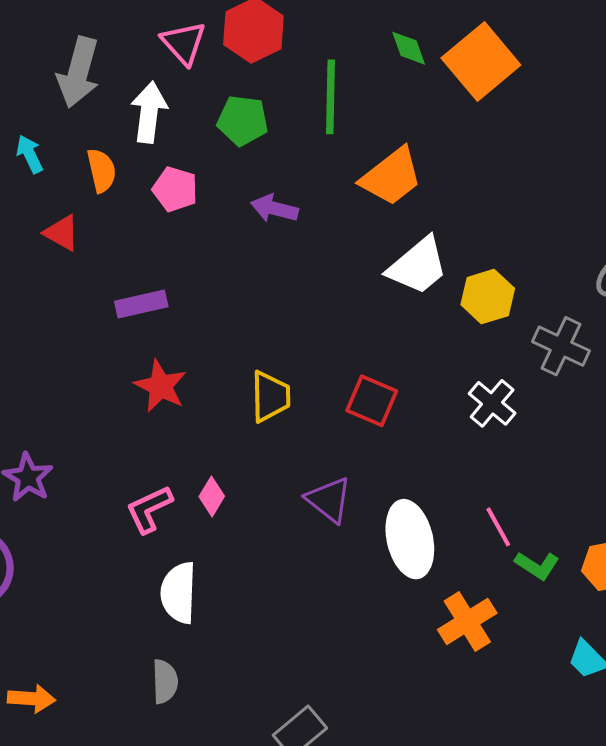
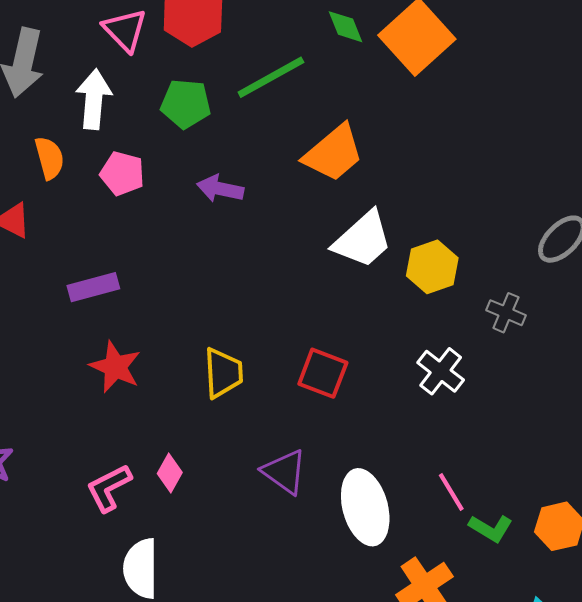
green line: (331, 97) -> (271, 77), turned 62
gray cross: (561, 346) -> (506, 313), size x0.7

